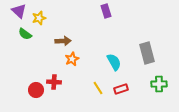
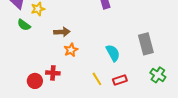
green cross: (159, 84) -> (158, 75), turned 35

